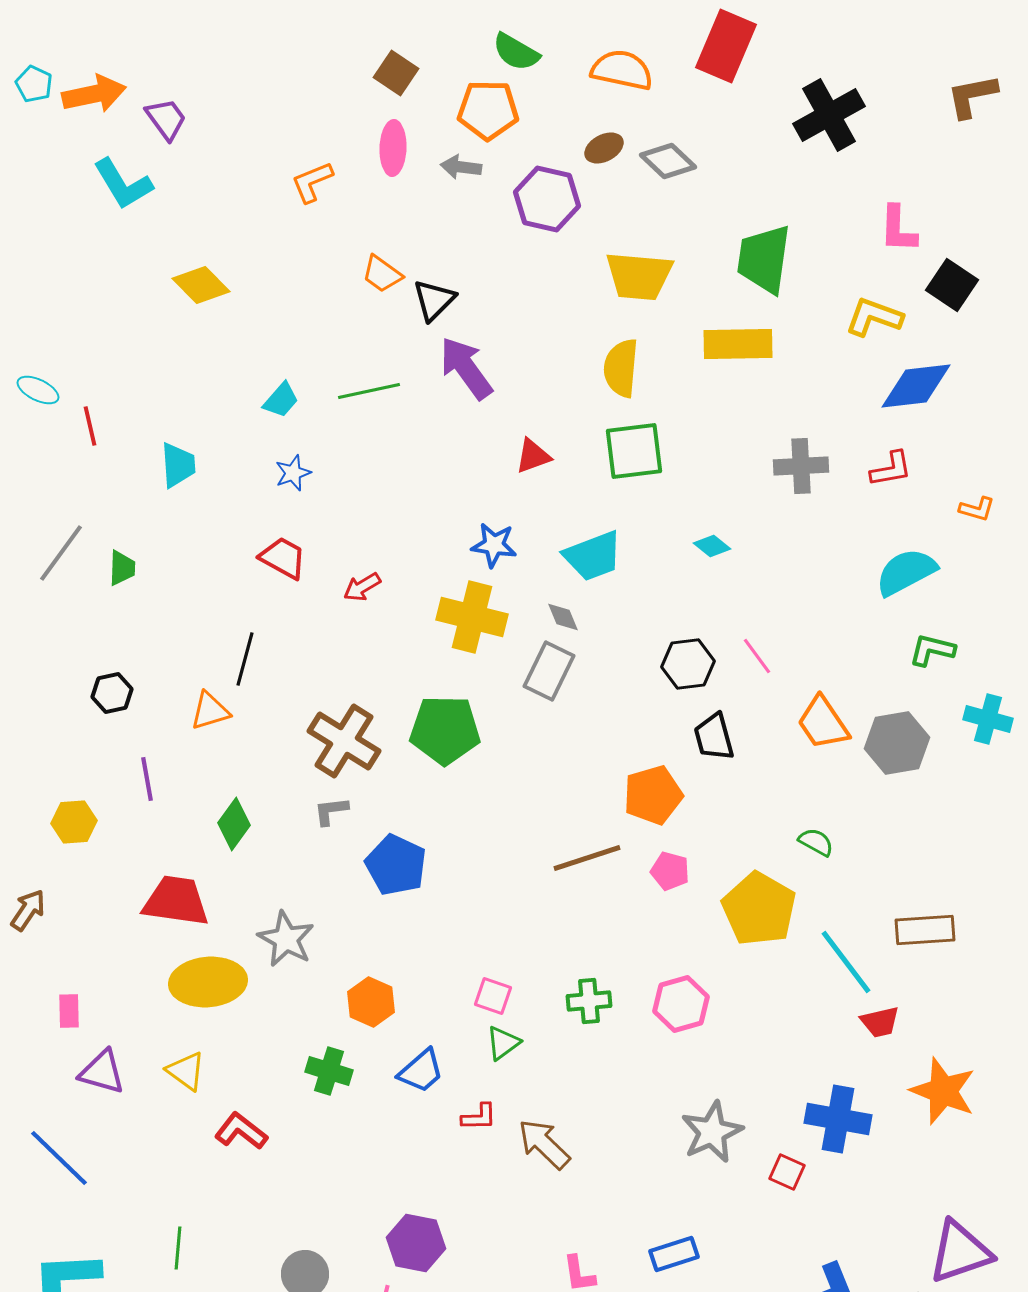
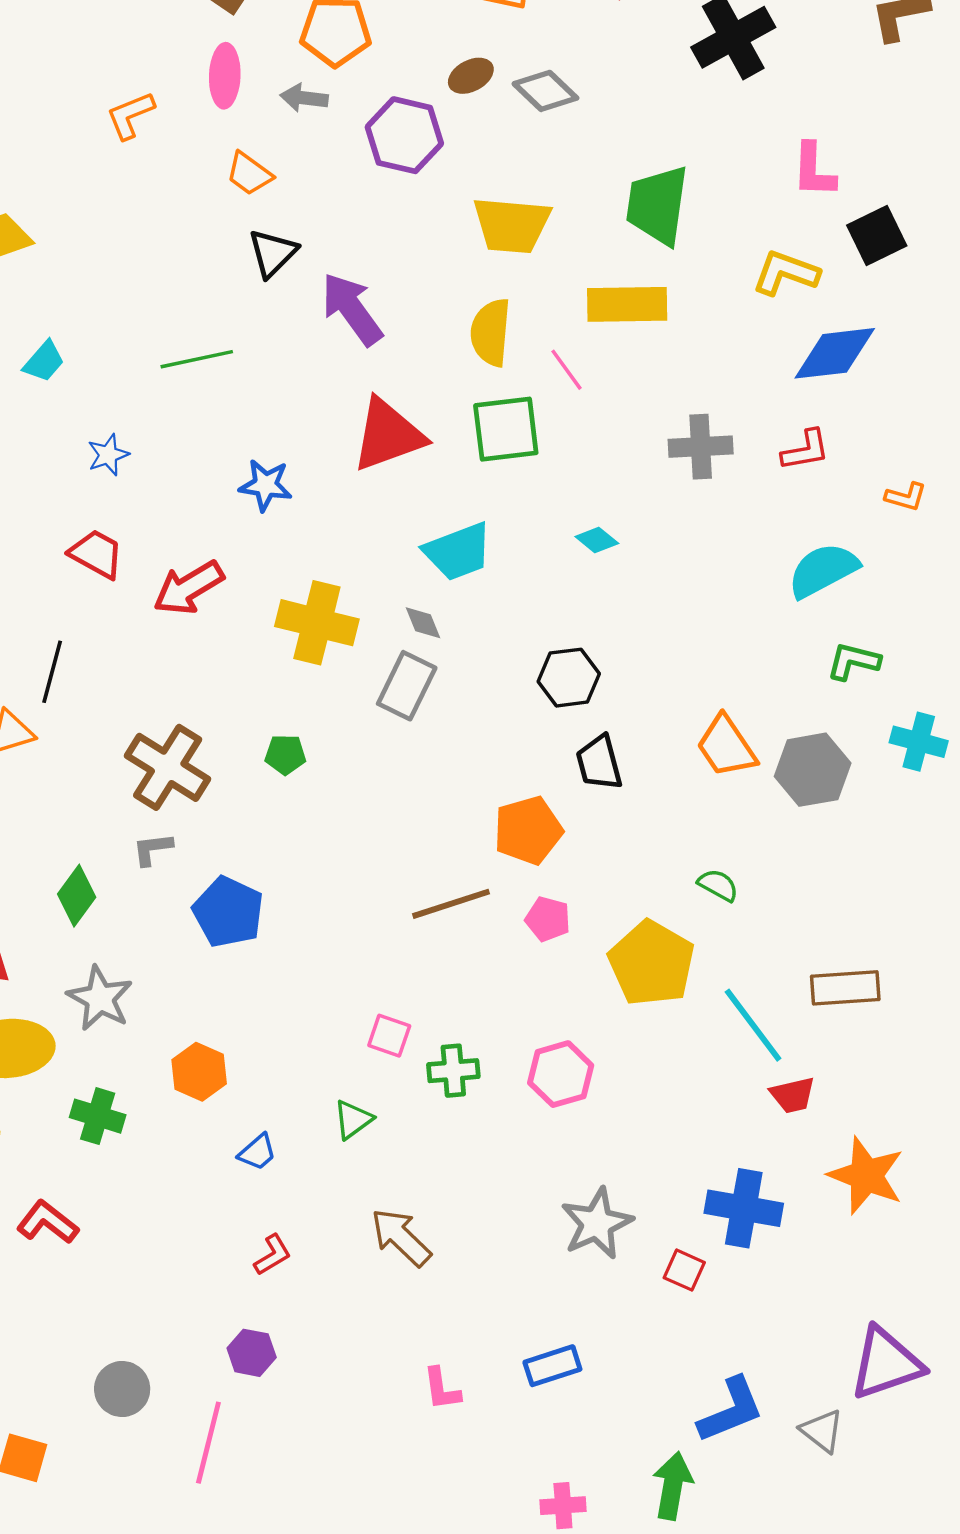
orange trapezoid: (382, 274) -> (249, 174), moved
black square: (952, 285) -> (877, 236), turned 30
purple arrow: (466, 368) -> (352, 309), moved
cyan trapezoid: (281, 400) -> (44, 361), moved
red triangle: (533, 456) -> (388, 435), size x1.8
blue star: (494, 545) -> (266, 485), moved
red arrow: (362, 587) -> (189, 588), size x1.6
pink line: (757, 656) -> (566, 370), moved
green pentagon: (445, 730) -> (285, 755), size x0.5
green diamond: (234, 824) -> (77, 896), moved
pink square: (493, 996) -> (389, 1036), moved
green cross: (329, 1071) -> (98, 1116), moved
blue trapezoid: (421, 1071) -> (257, 1152), size x0.7
red L-shape: (479, 1117) -> (273, 1255), moved, turned -30
purple hexagon: (416, 1243) -> (252, 1353), size x0.7

